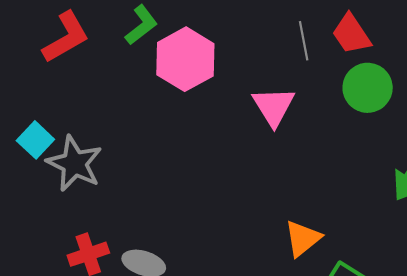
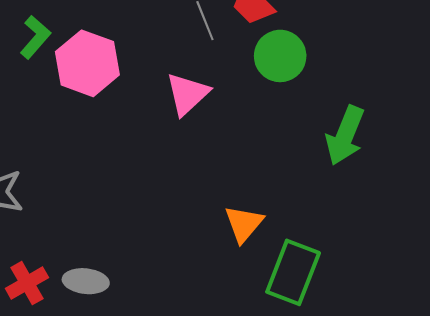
pink triangle: (273, 106) -> (187, 94), turned 30

